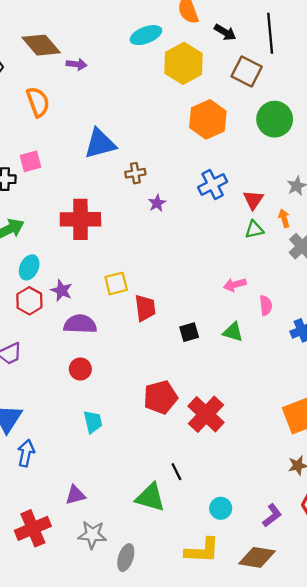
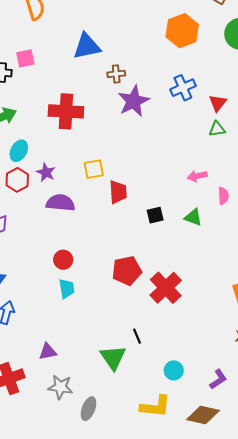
purple star: (157, 203) -> (134, 101), size x2.0
red circle: (80, 369) -> (63, 260), moved
green triangle: (150, 497) -> (113, 357), turned 36

